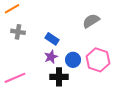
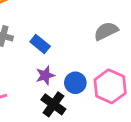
blue rectangle: (52, 39) -> (40, 44), moved
black cross: (59, 77) -> (53, 104), turned 30

